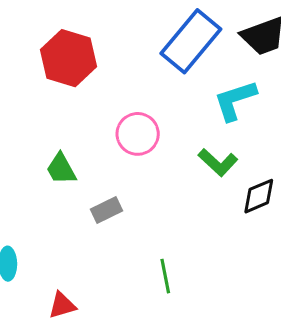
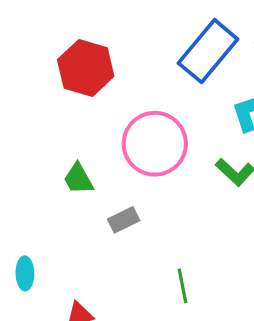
pink circle: (138, 134) -> (155, 144), size x1.5

